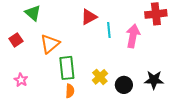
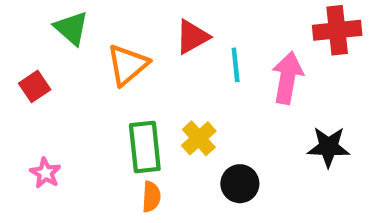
orange triangle: (50, 44) -> (128, 65), moved
yellow cross: (100, 77) -> (199, 138), moved
black star: (154, 80) -> (328, 147), moved
black circle: (124, 85) -> (240, 184), moved

